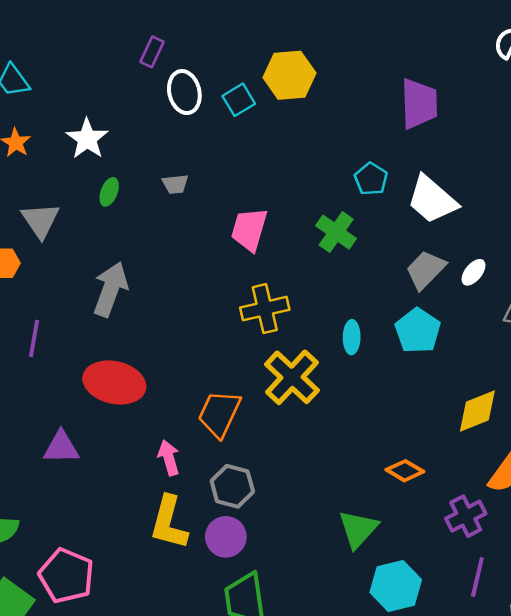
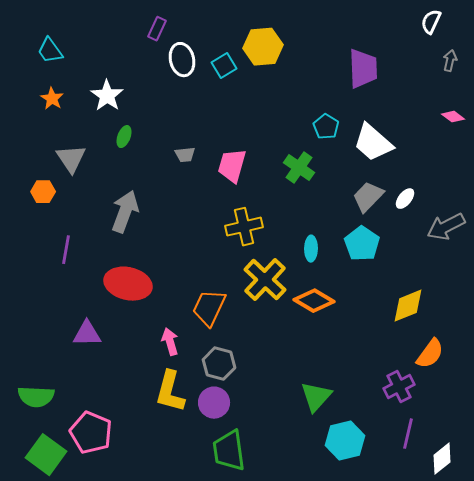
gray trapezoid: (175, 184) -> (185, 155), moved
orange diamond: (405, 471) -> (314, 301), moved, size x1.4

